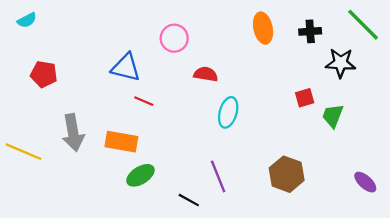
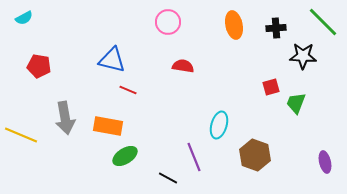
pink circle: (174, 38) -> (168, 22), moved
cyan ellipse: (228, 112) -> (219, 125), moved
purple ellipse: (365, 182) -> (325, 162), turned 35

